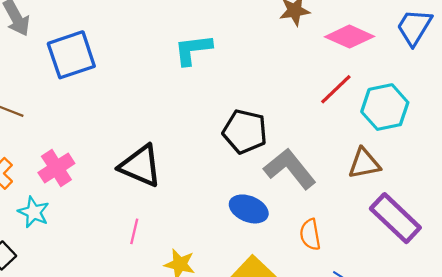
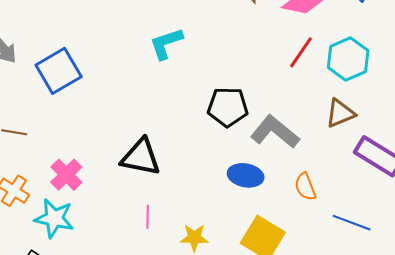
cyan star: (34, 212) -> (54, 218), size x1.4

